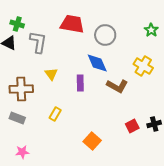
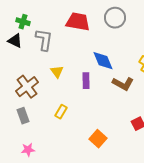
gray circle: (105, 35) -> (115, 18), moved
brown cross: (21, 89) -> (27, 87), turned -35
gray rectangle: (17, 118) -> (23, 116), turned 49

